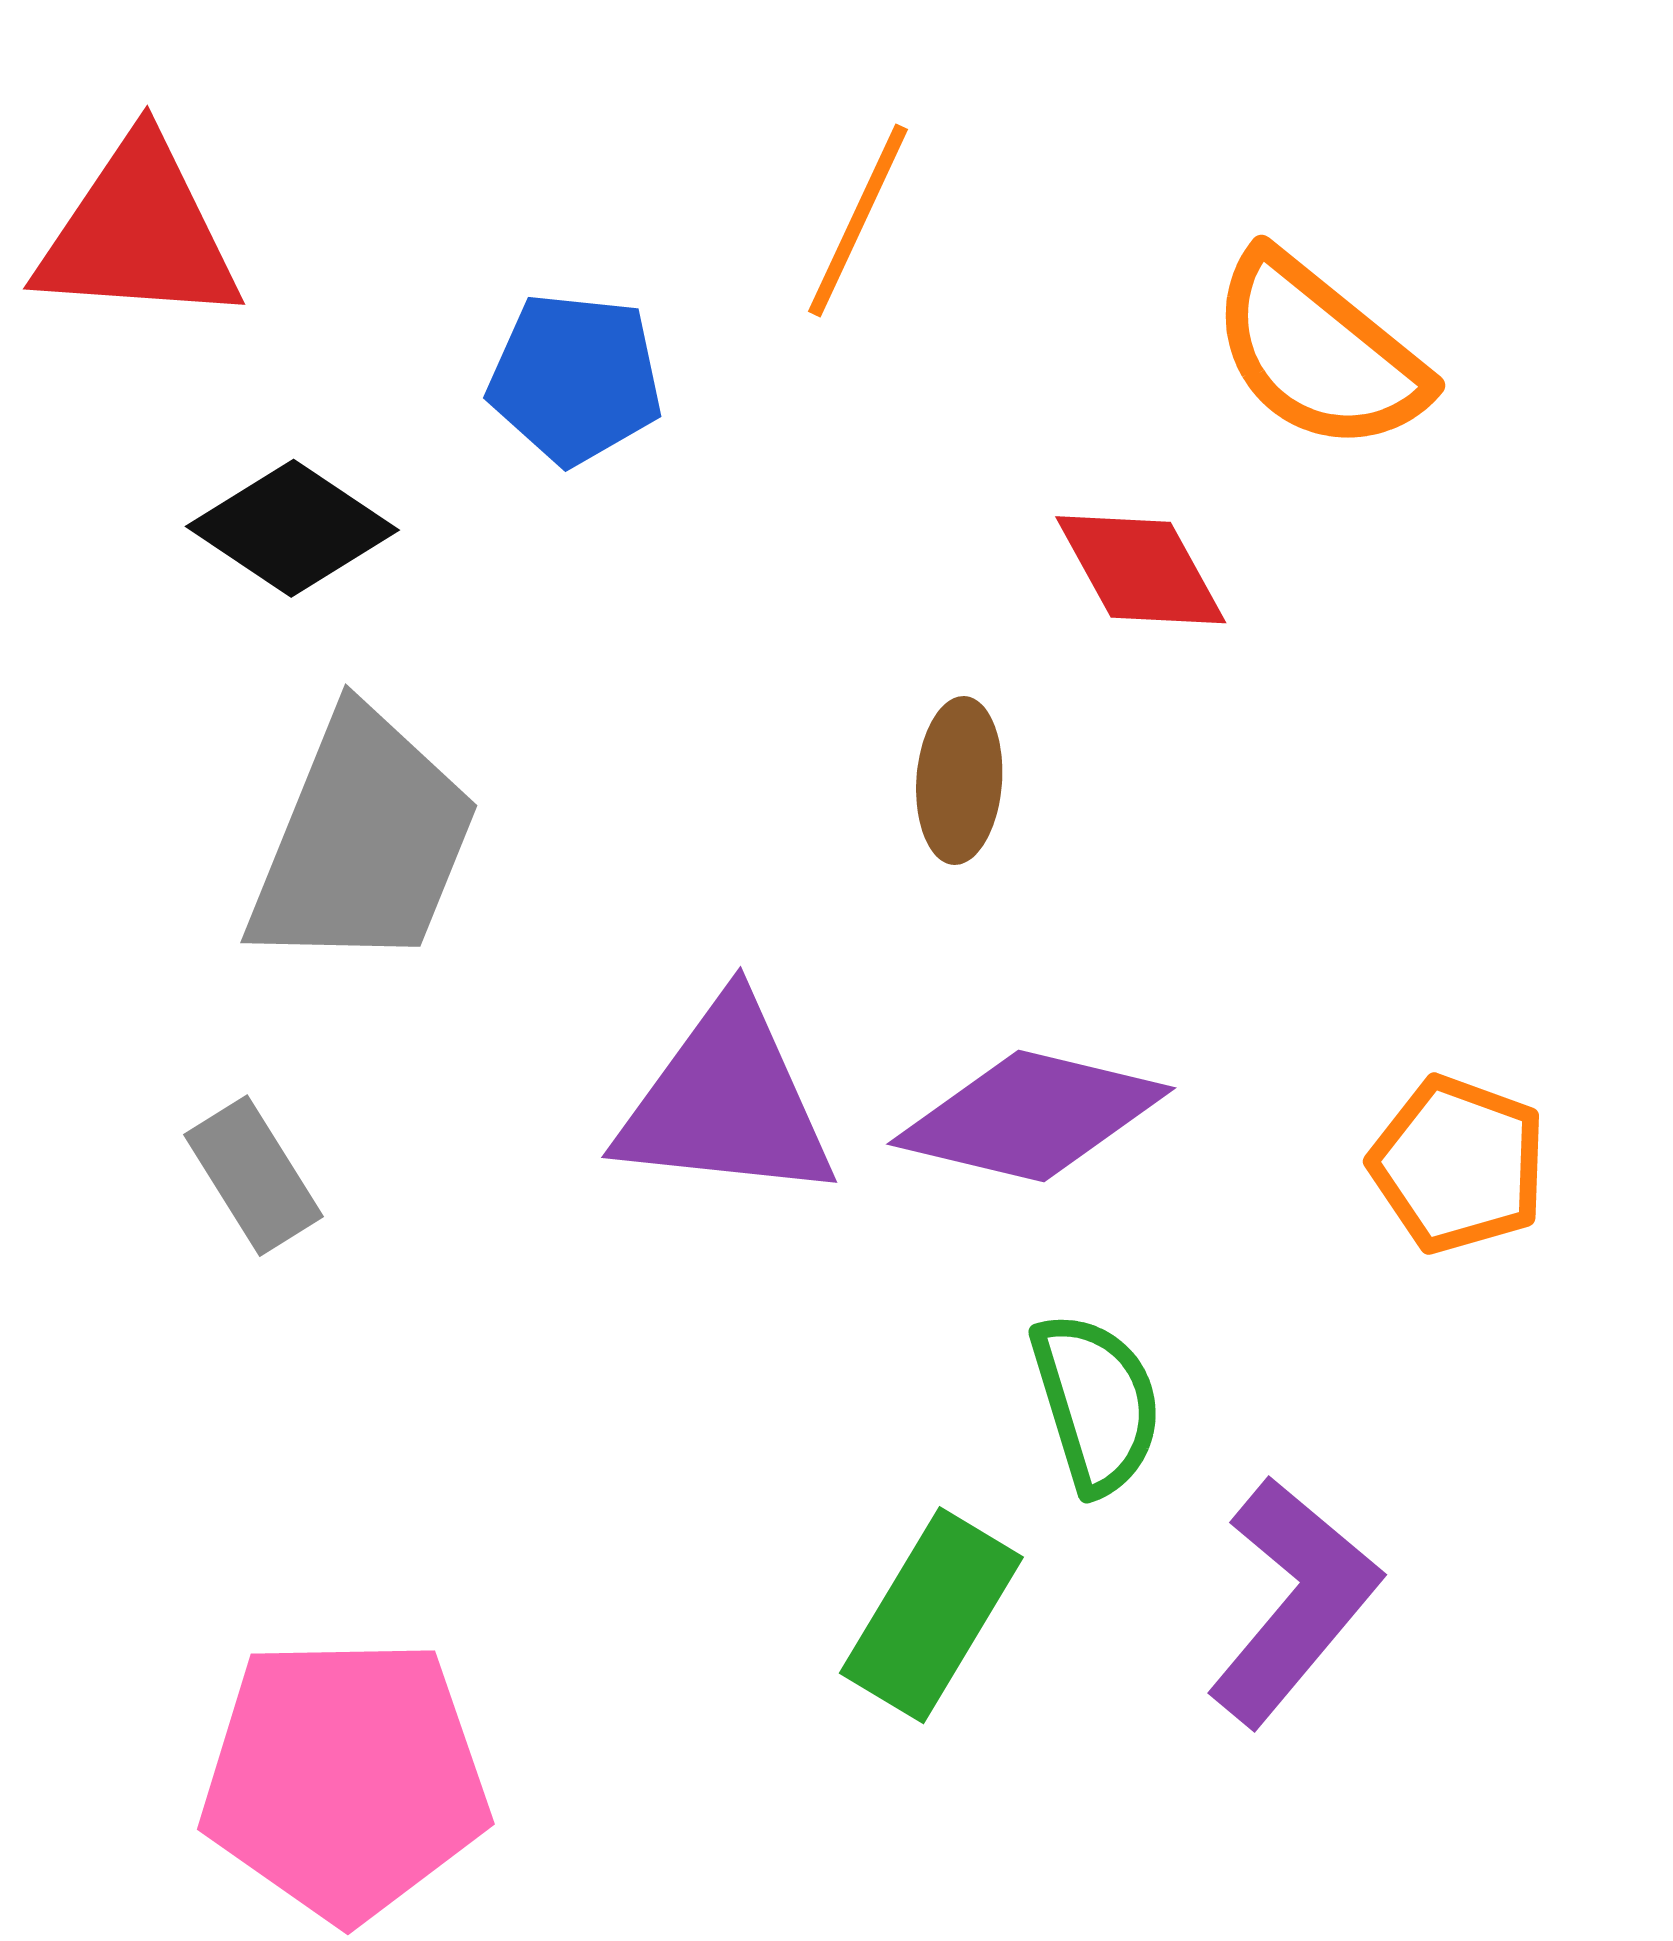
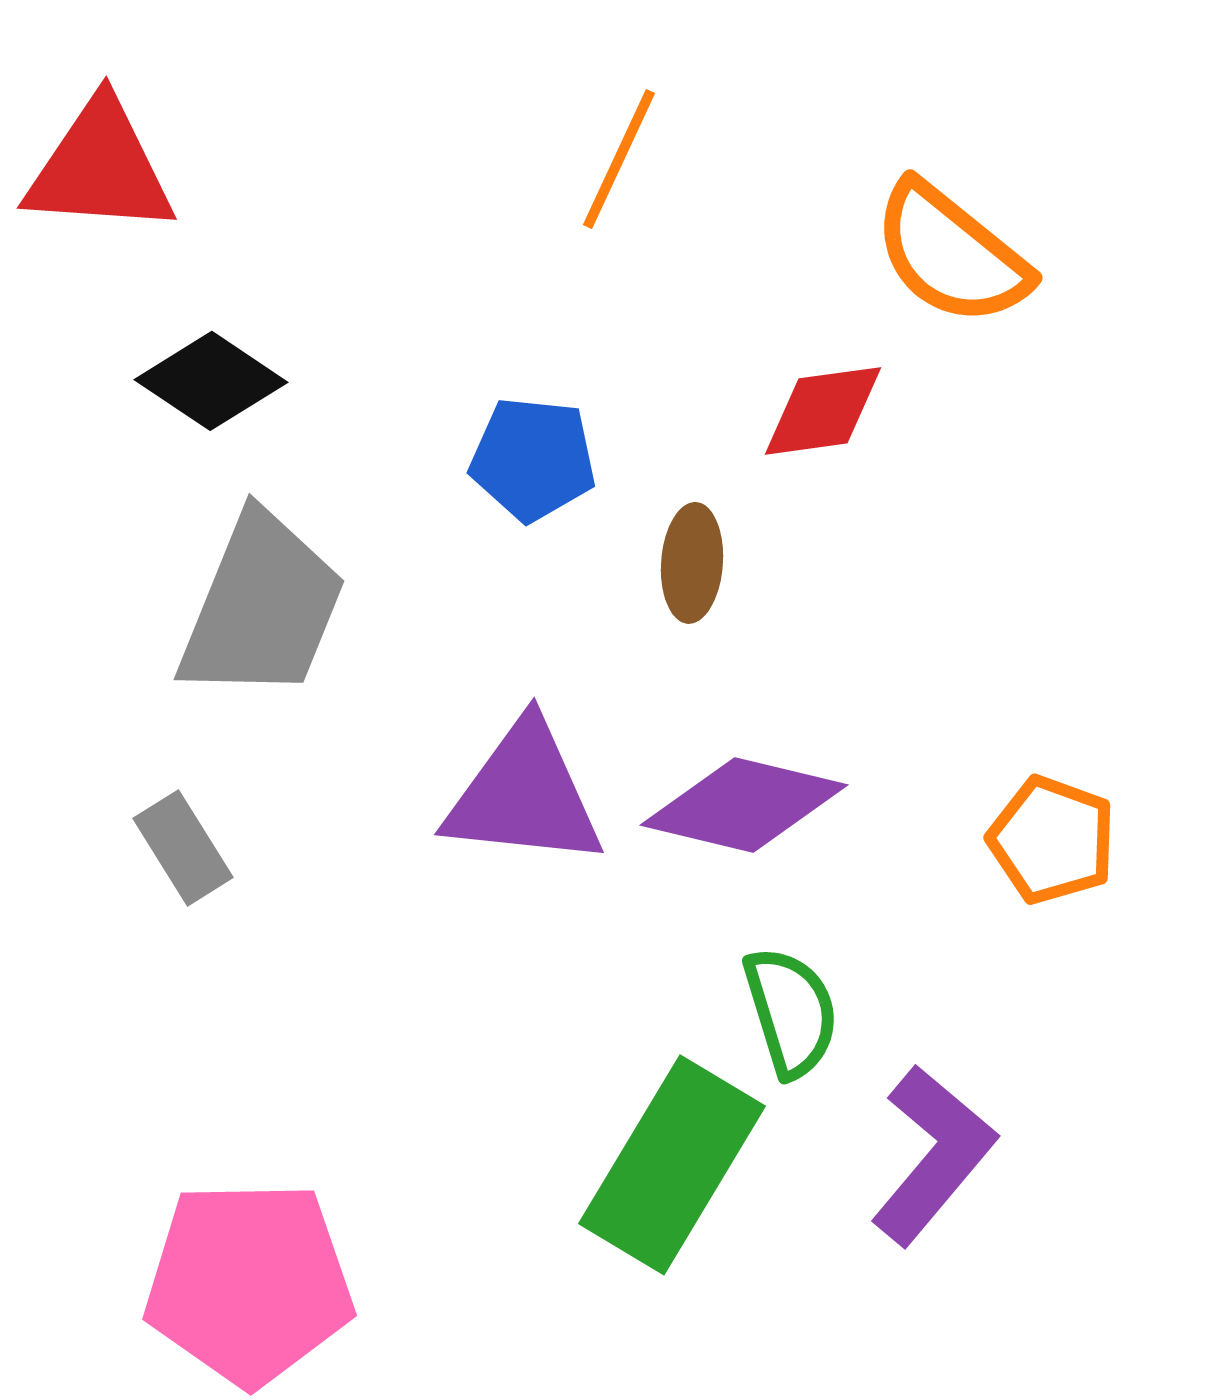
blue pentagon: (575, 378) -> (533, 459), moved
red diamond: (1141, 570) -> (823, 411), turned -69
green rectangle: (931, 1615) -> (672, 1165), size x1.4

